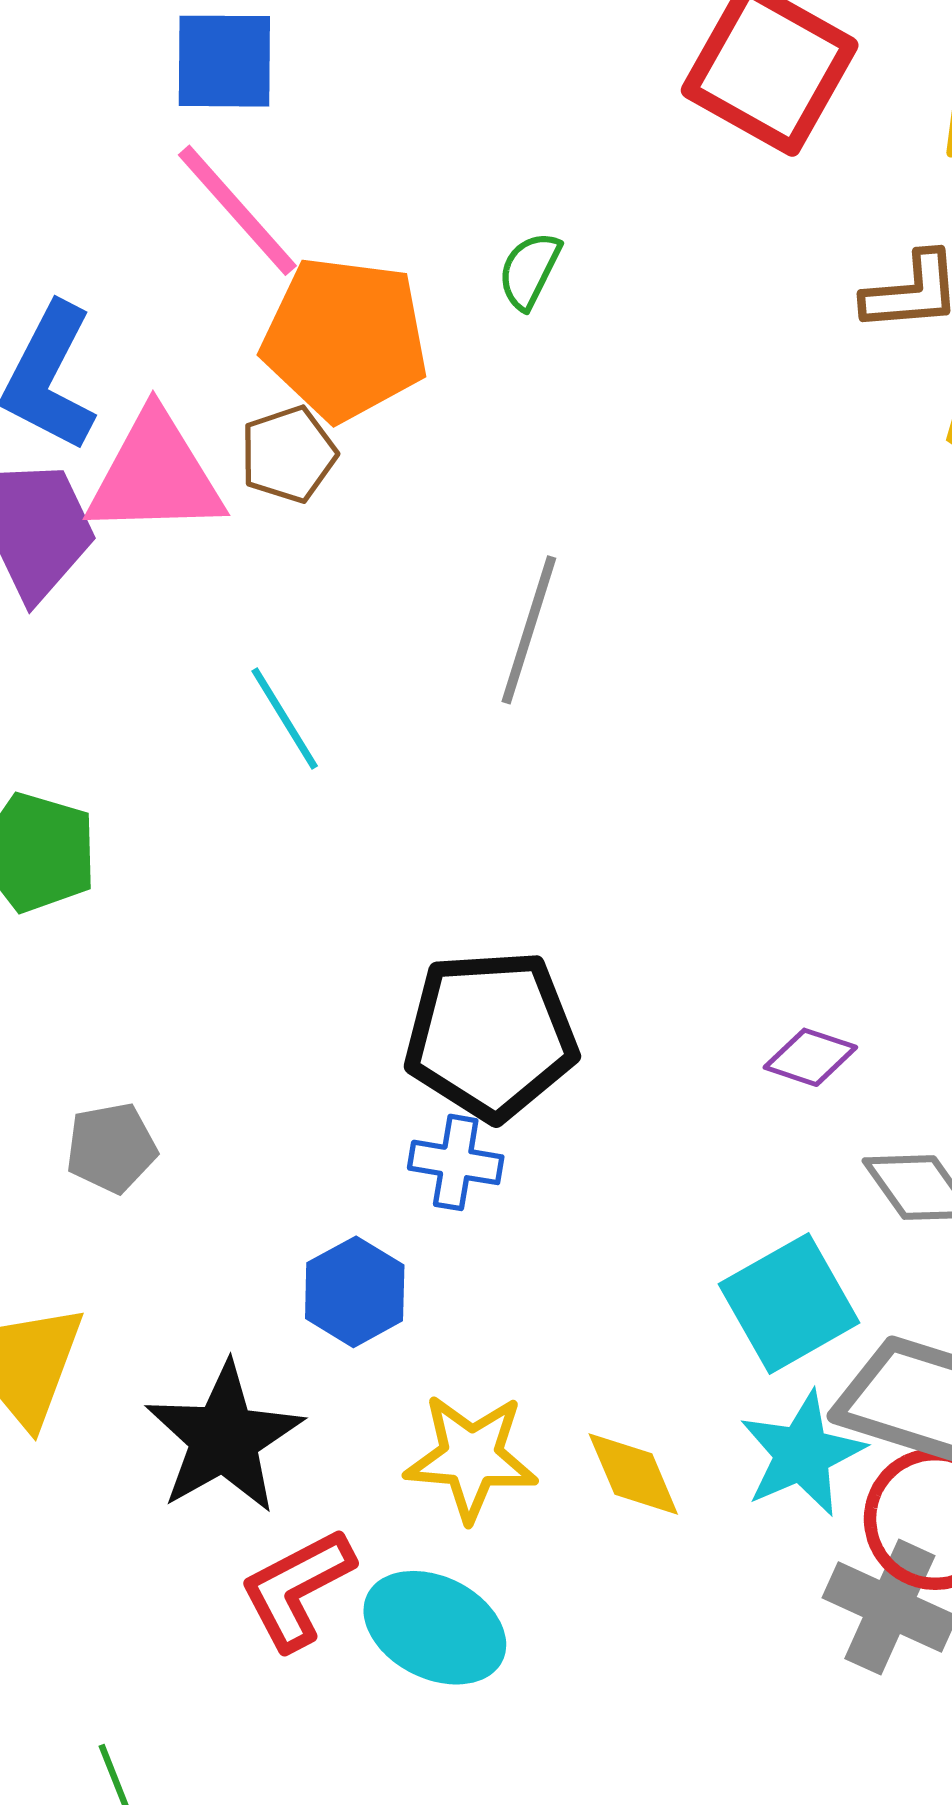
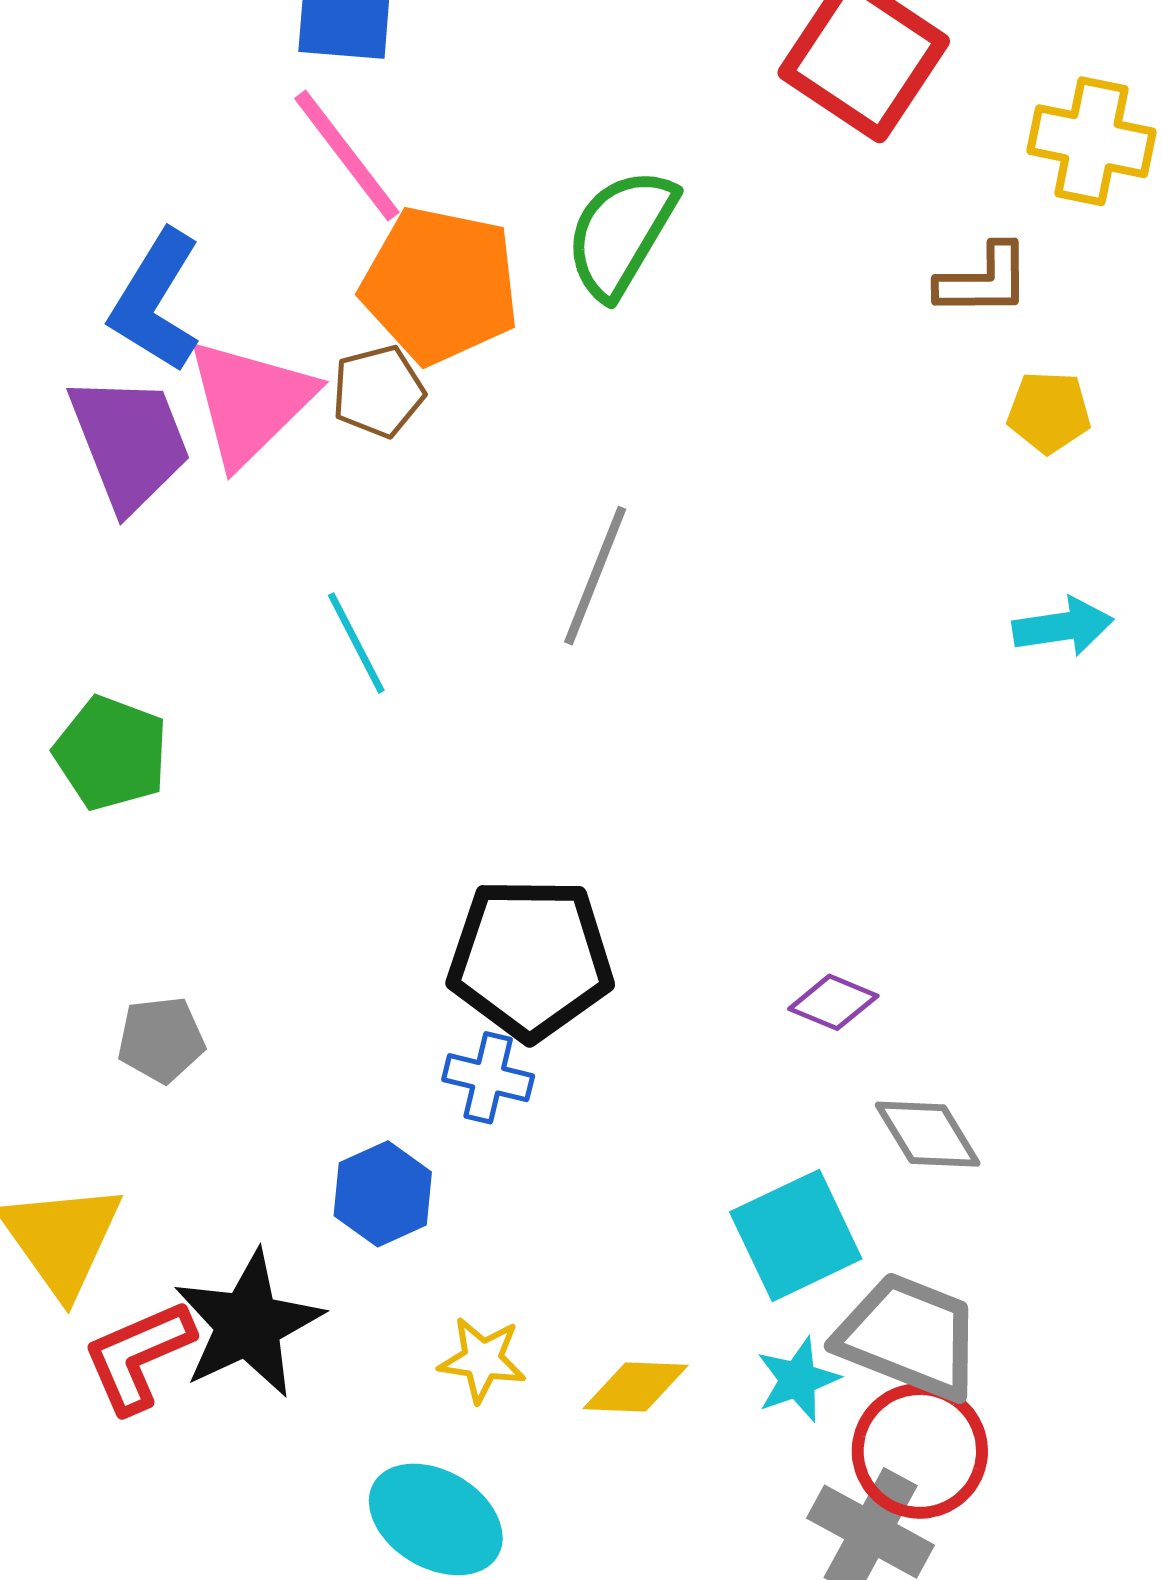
green semicircle: (529, 270) -> (621, 233), size x1.8
pink triangle: (155, 475) -> (250, 402), turned -47
cyan star: (802, 1454) -> (798, 1380), size x0.7
yellow star: (471, 1457) -> (482, 1360), size x0.7
yellow diamond: (633, 1474) -> (636, 1387), turned -69
red L-shape: (297, 1589) -> (138, 1356), moved

